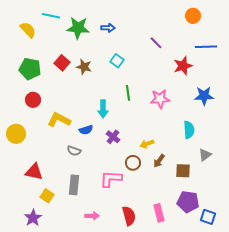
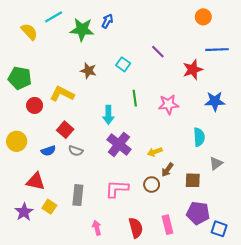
cyan line: (51, 16) -> (54, 17), turned -42
blue arrow: (108, 28) -> (107, 21), moved, turned -64
purple line: (156, 43) -> (158, 52), moved
red square: (62, 63) -> (65, 130), moved
green pentagon: (30, 69) -> (20, 78), moved
yellow L-shape: (59, 120) -> (62, 94), moved
blue semicircle: (86, 130) -> (48, 151), moved
purple cross: (113, 137) -> (119, 144), size x1.6
gray semicircle: (74, 151) -> (76, 151), moved
brown circle: (133, 163) -> (152, 185), moved
pink arrow: (92, 216) -> (97, 228), turned -104
purple star: (33, 218) -> (24, 212), moved

